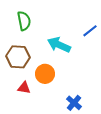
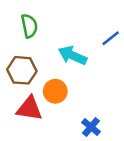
red triangle: (24, 88) -> (29, 109), size x1.6

